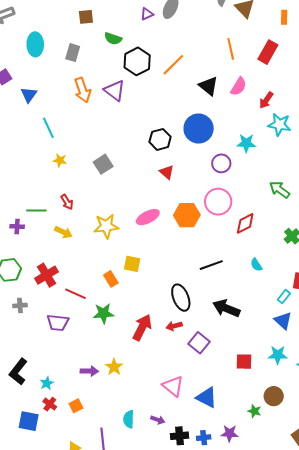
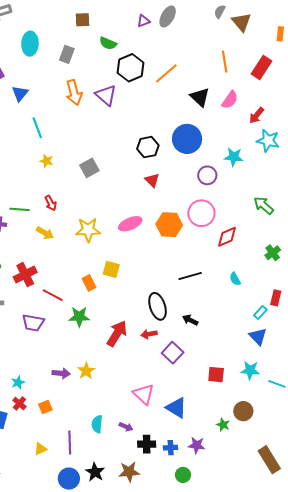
black arrow: (226, 308) -> (190, 320), moved, size x0.6

